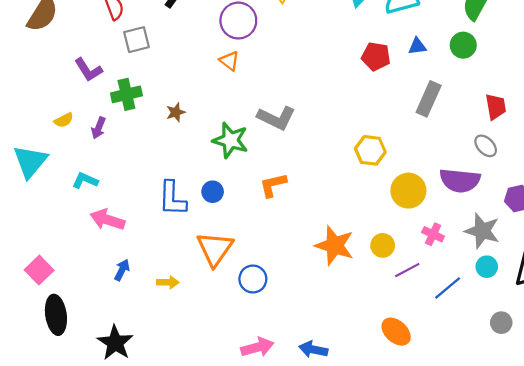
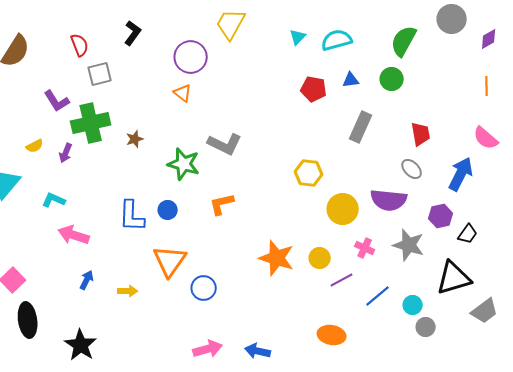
green cross: (126, 94) -> (91, 123), size x1.4
cyan circle: (487, 267) -> (413, 305), moved
orange ellipse: (396, 332) -> (332, 335), turned -32

